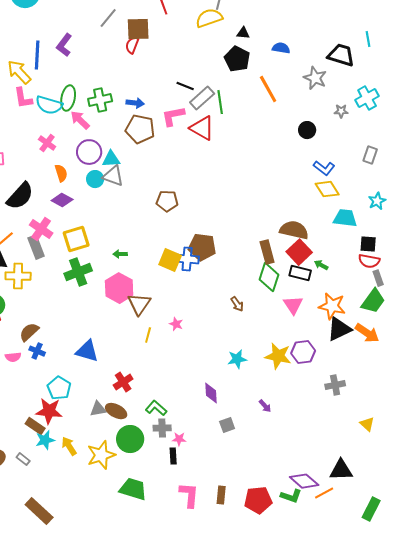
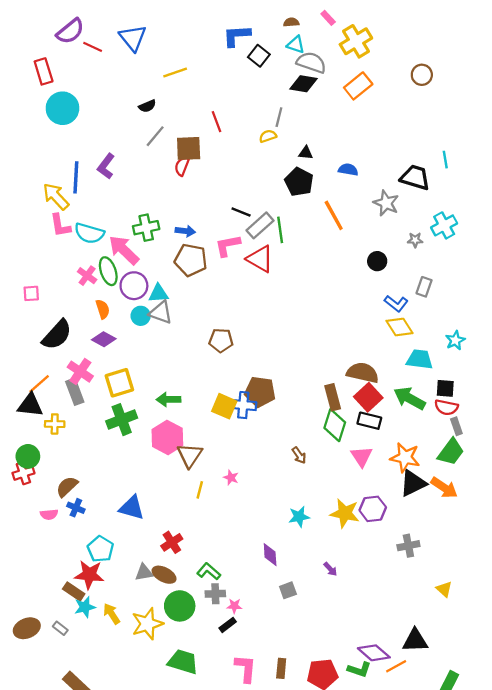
yellow semicircle: (209, 18) -> (268, 136), size x0.6
green ellipse: (68, 98) -> (108, 271), moved, turned -30
pink arrow: (80, 120) -> (124, 250), size x1.4
gray rectangle: (370, 155) -> (424, 287), moved
green arrow: (120, 254) -> (169, 399), size x1.5
green arrow: (321, 265) -> (410, 398), moved, size x2.0
yellow cross: (18, 276) -> (55, 424), size x0.7
black rectangle: (173, 456) -> (228, 625), turned 56

